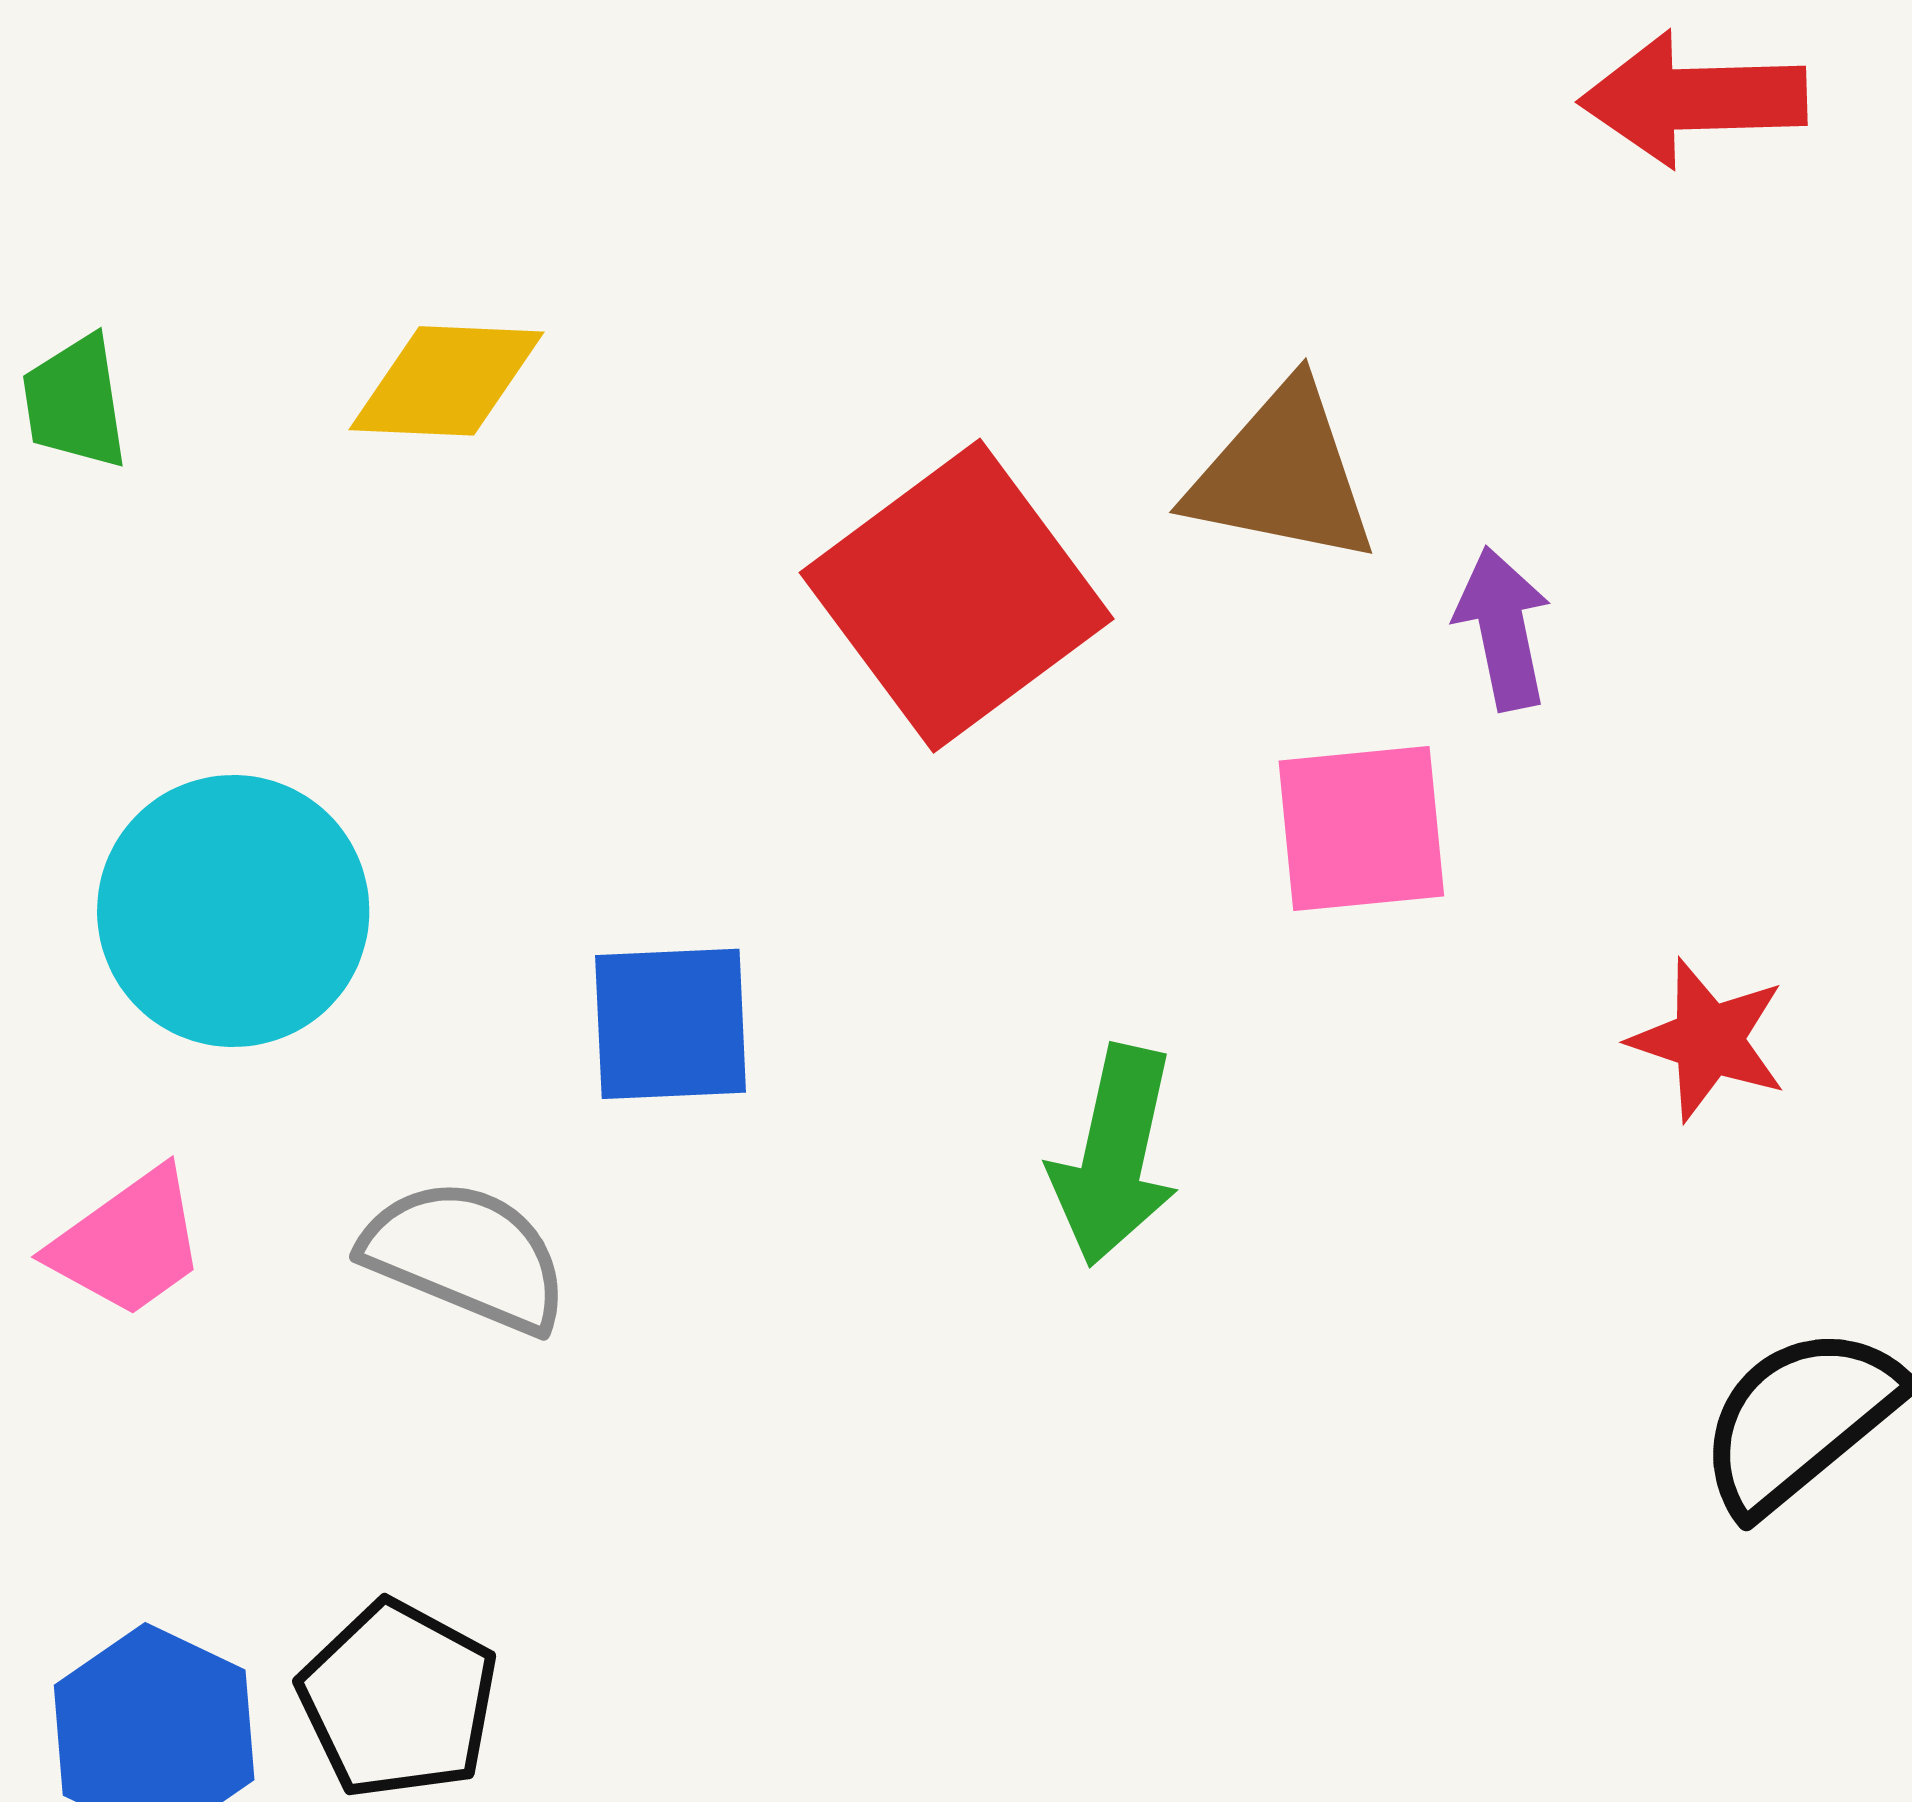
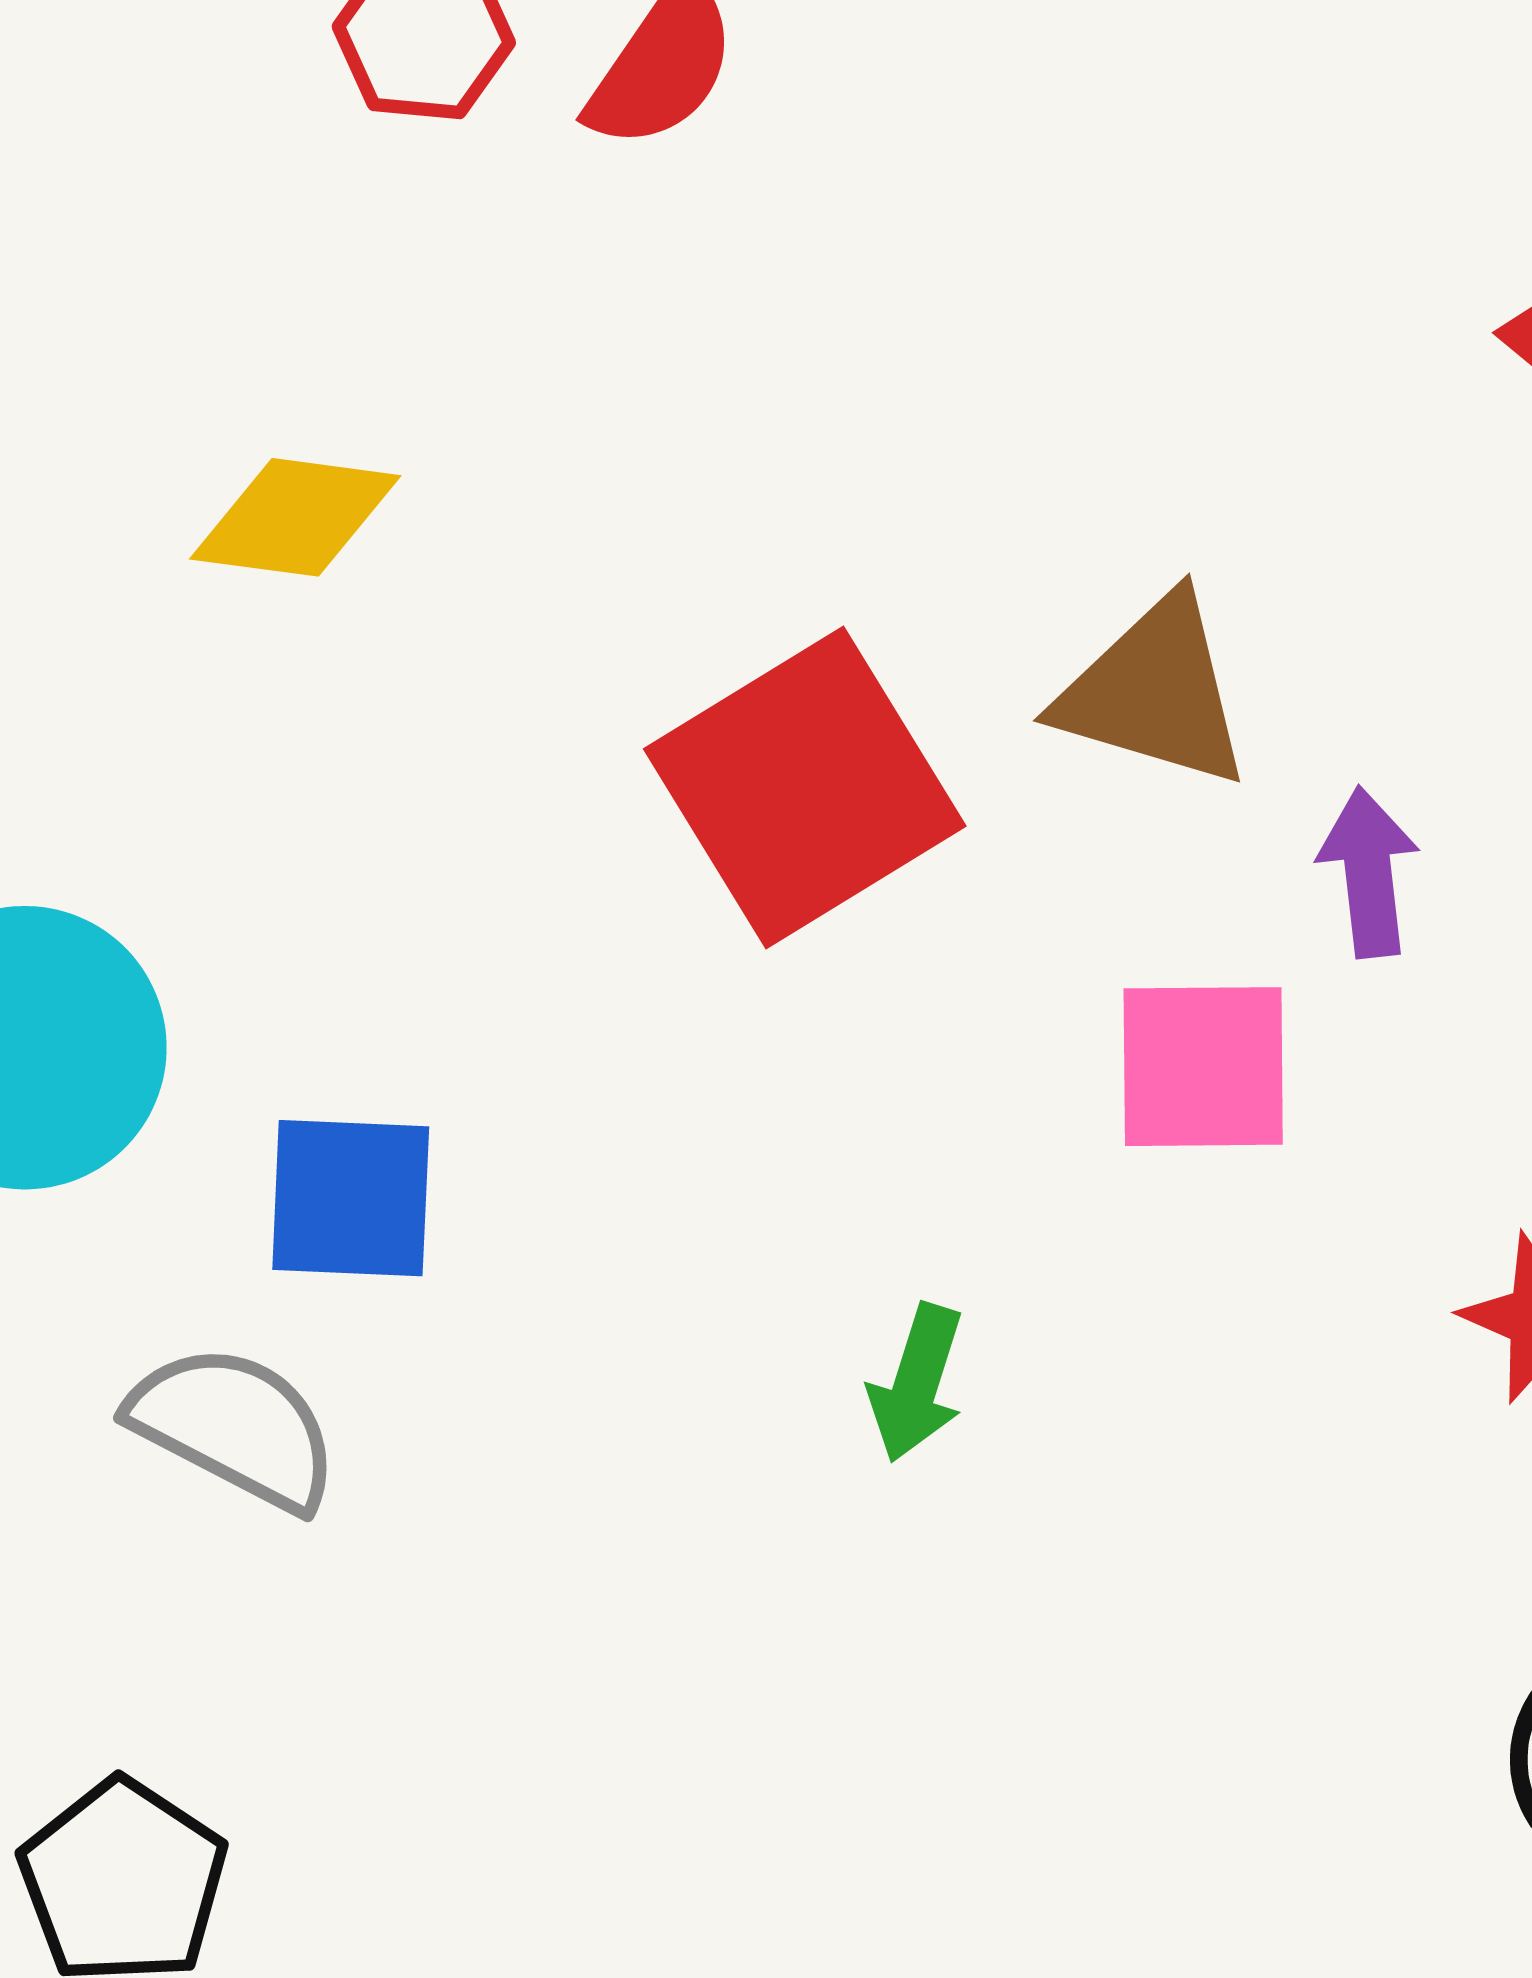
blue square: (671, 1024) -> (351, 1198), moved
green arrow: (1114, 1155) -> (917, 1383), size x0.7

